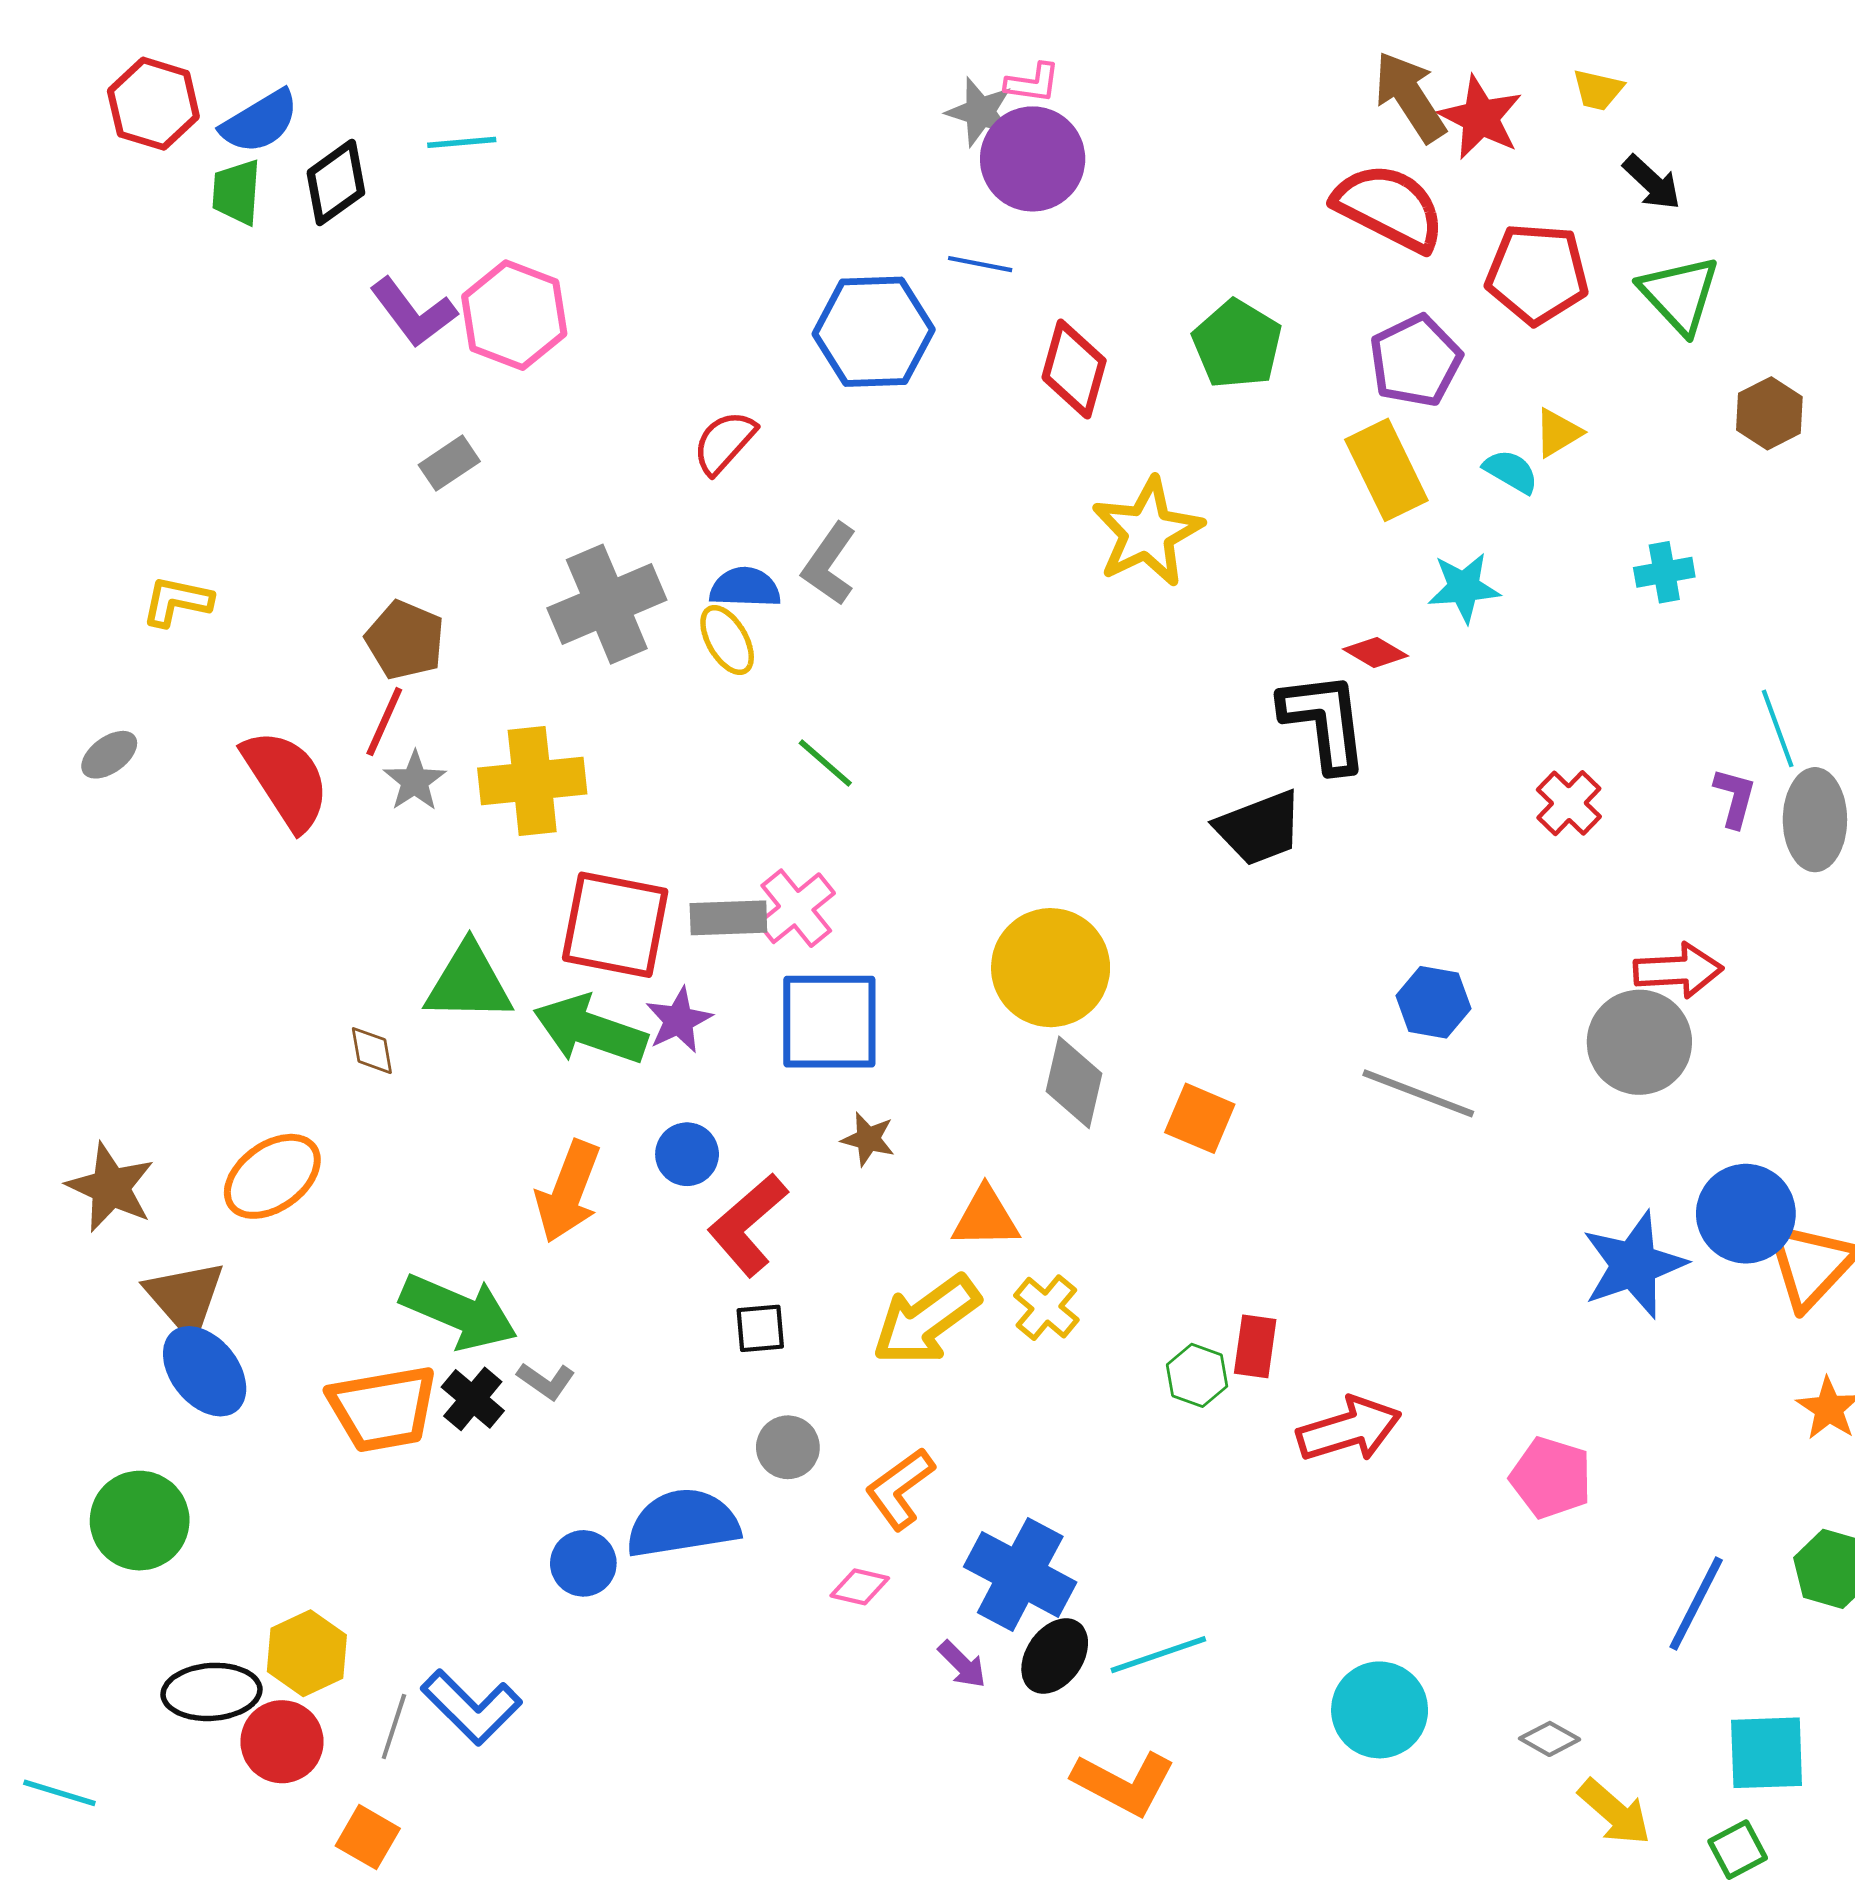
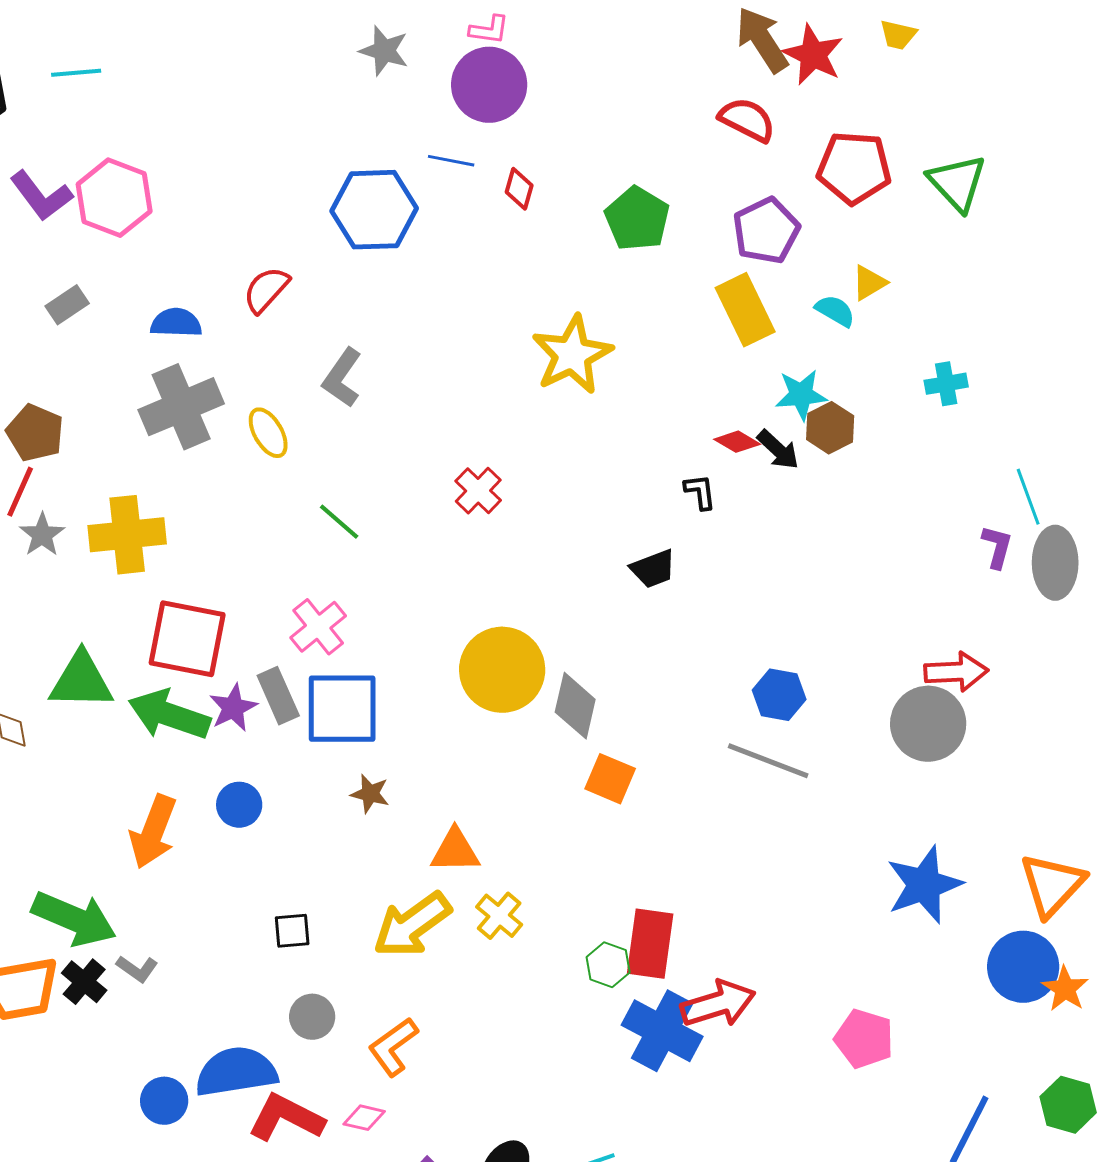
gray star: (980, 112) -> (384, 51), moved
black arrow: (1652, 182) -> (778, 450), moved
red semicircle: (1389, 207) -> (747, 120), size x0.7
red diamond: (1074, 369) -> (519, 189), moved, size x0.6
brown hexagon: (1769, 413) -> (830, 428), moved
blue semicircle: (745, 587) -> (176, 323), moved
black L-shape: (1324, 722) -> (700, 492), size x0.5
red cross: (1569, 803) -> (478, 491), moved
black trapezoid: (1259, 828) -> (653, 569), size x0.7
gray rectangle: (728, 918) -> (278, 696), moved, turned 68
gray diamond: (1074, 1082) -> (575, 706), moved
blue circle: (1746, 1214) -> (1023, 967), moved
red L-shape: (748, 1225) -> (286, 1118), moved, turned 68
red rectangle: (1255, 1346) -> (650, 944), size x1.5
blue cross: (1020, 1574) -> (662, 1031), moved

